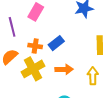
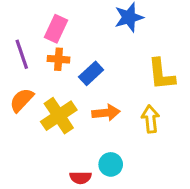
orange cross: (35, 46) -> (59, 59), moved

